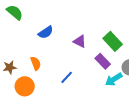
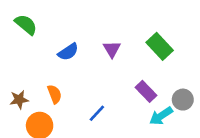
purple triangle: (80, 41) -> (112, 49), moved, turned 32
green rectangle: (113, 41) -> (160, 46), moved

